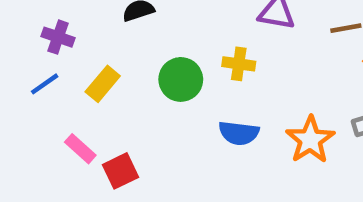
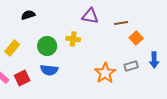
blue semicircle: (239, 133) -> (49, 70), moved
red square: (121, 171) -> (22, 78), moved

